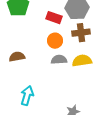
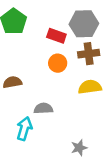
gray semicircle: (59, 60) -> (43, 108), moved

